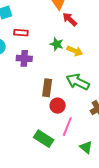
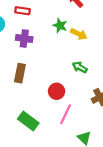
green arrow: (78, 82) -> (80, 67), size x0.6
brown rectangle: (47, 88) -> (20, 73), moved
green rectangle: (44, 139) -> (28, 121), moved

